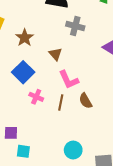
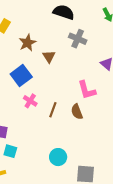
brown triangle: (55, 54) -> (49, 57), moved
pink L-shape: (69, 80) -> (87, 90), moved

